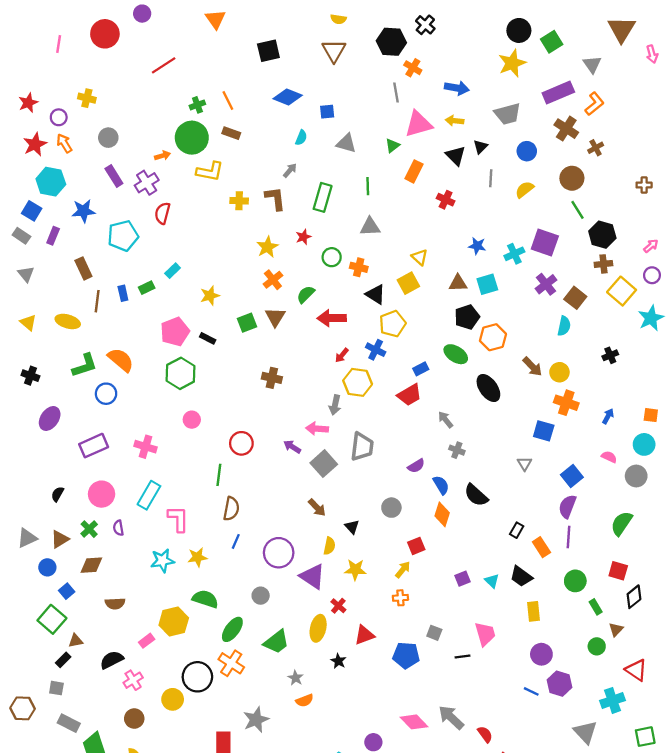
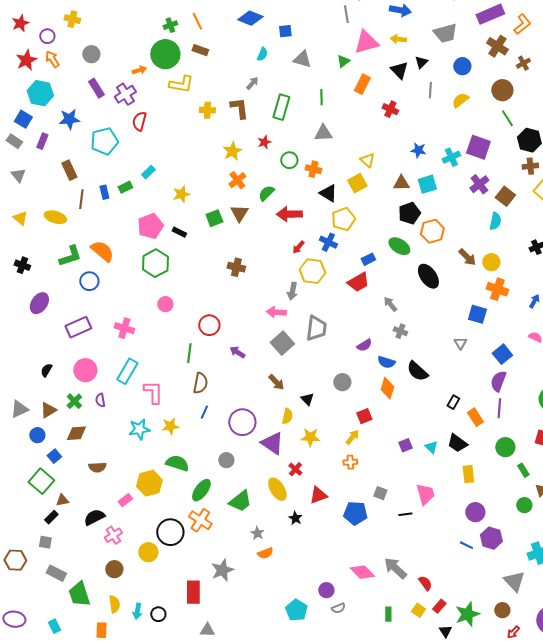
purple arrow: (292, 447) -> (237, 352), moved
blue semicircle: (441, 485) -> (386, 362), turned 138
yellow ellipse: (318, 628) -> (277, 489), turned -45

